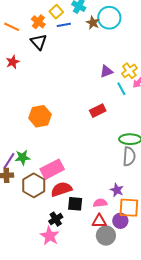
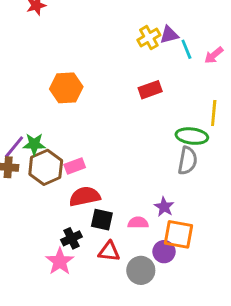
yellow cross: (129, 71) -> (149, 38), moved
cyan line: (121, 89) -> (186, 49), moved
pink rectangle: (52, 169) -> (75, 166), size x0.6
brown hexagon: (34, 185) -> (46, 167), moved
red triangle: (99, 221) -> (109, 251), moved

